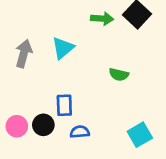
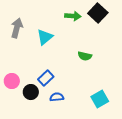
gray arrow: (24, 54) -> (17, 28), moved
blue rectangle: (64, 105) -> (46, 78), turned 49
pink circle: (17, 126) -> (12, 81), moved

